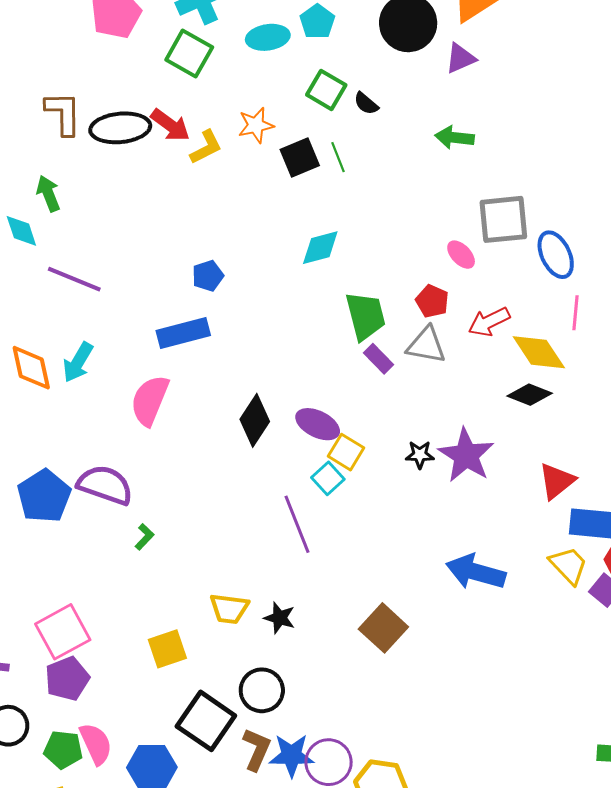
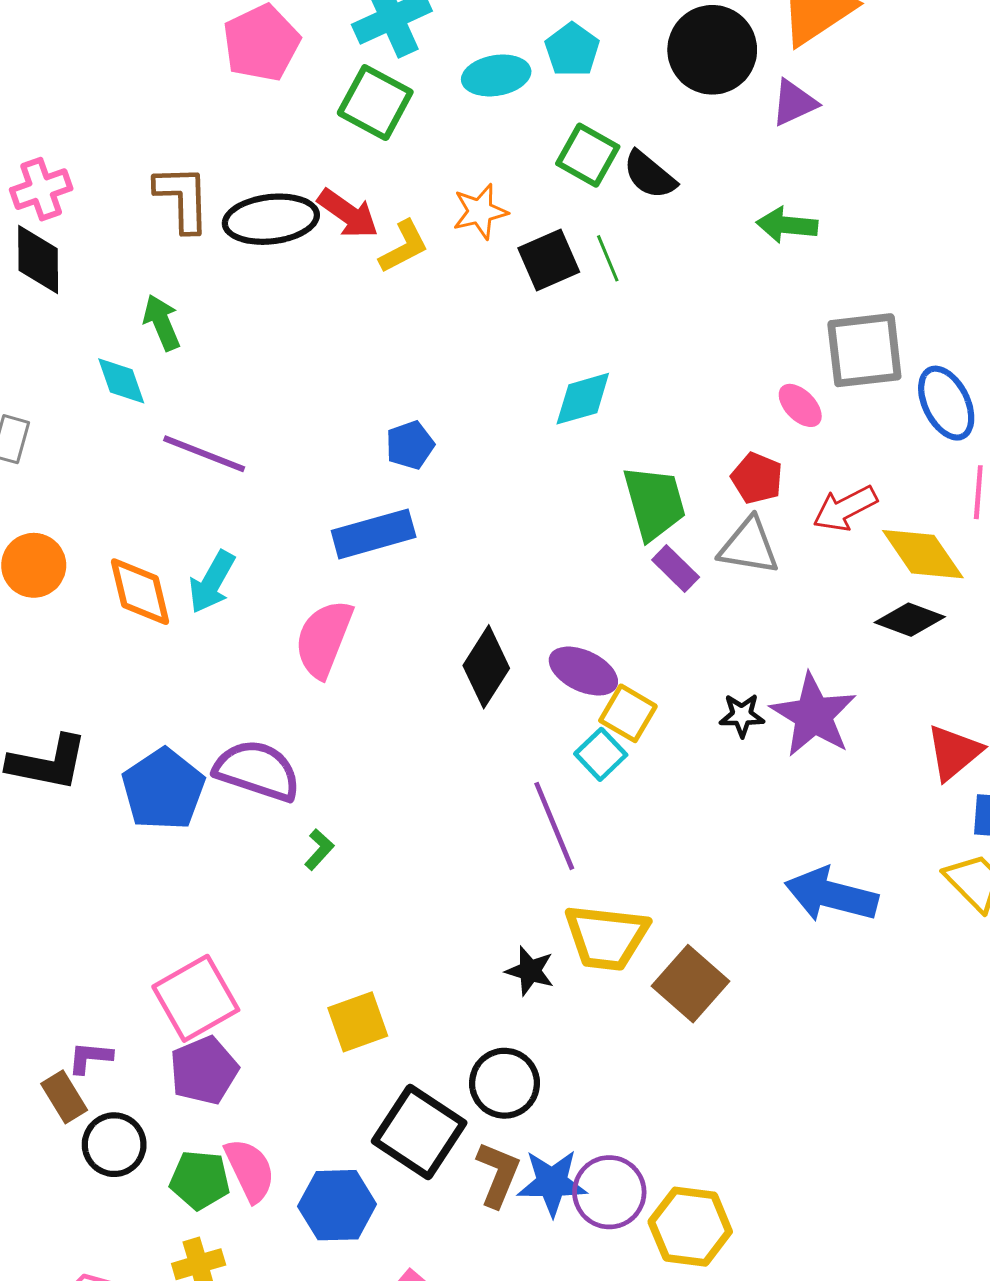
black semicircle: (366, 103) -> (650, 175), size x1.4
yellow trapezoid: (229, 609) -> (606, 937), moved, size x1.4

